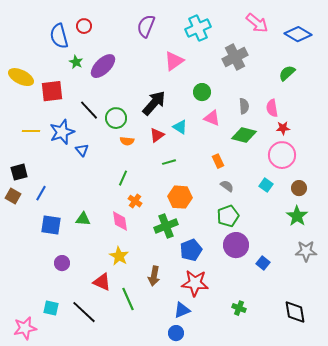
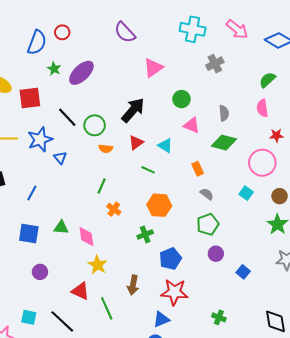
purple semicircle: (146, 26) -> (125, 32), turned -65
cyan cross: (198, 28) -> (193, 29), moved, turned 35
blue semicircle: (59, 36) -> (37, 42), turned -145
gray cross: (235, 57) -> (215, 64), size x0.7
pink semicircle: (272, 108) -> (262, 108), moved
cyan triangle: (180, 127) -> (165, 146), moved
red star: (283, 128) -> (276, 135), moved
green line: (169, 162) -> (148, 170), turned 40
blue line: (41, 193) -> (32, 193), moved
pink diamond: (120, 221) -> (86, 237), moved
green cross: (166, 226) -> (145, 234), size x0.7
purple circle: (236, 245) -> (216, 254), size x0.6

